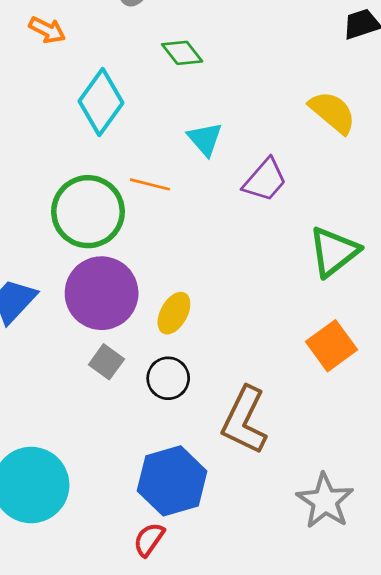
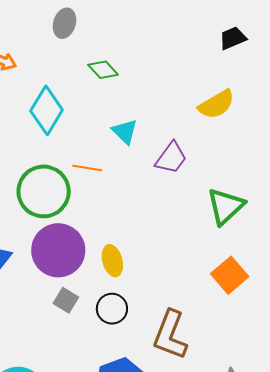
yellow semicircle: (332, 112) -> (216, 104), turned 114
yellow ellipse: (174, 313) -> (112, 261), turned -40

